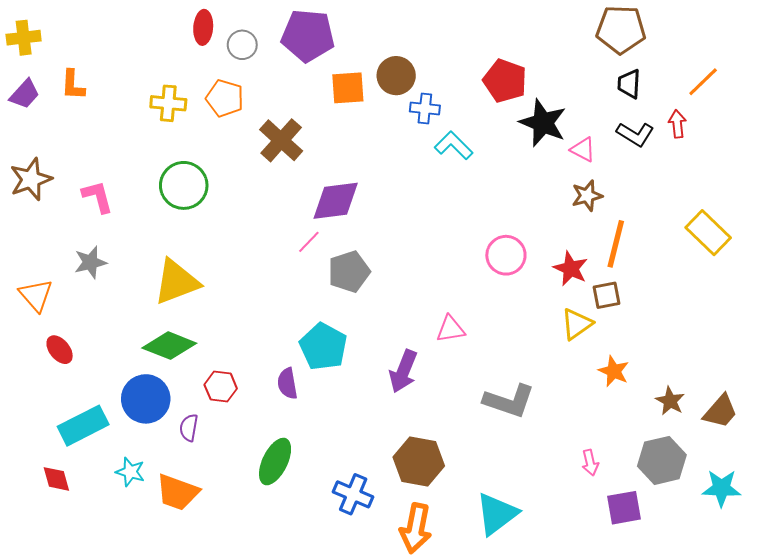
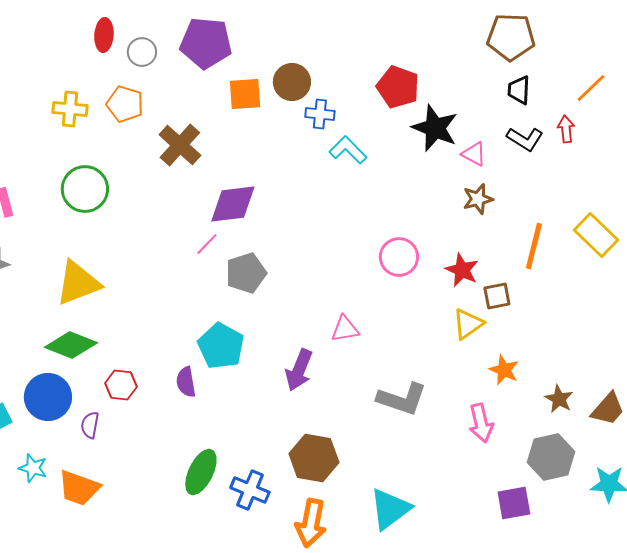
orange line: (616, 244) -> (534, 246), moved
green ellipse: (275, 462) -> (201, 472), moved
pink arrow: (590, 463) -> (481, 423), moved, size x1.5

